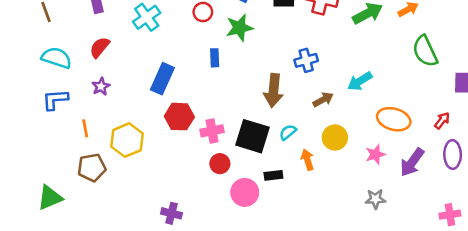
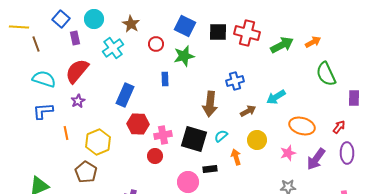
red semicircle: (100, 47) -> (77, 71), size x1.5
red circle: (220, 164) -> (155, 156), moved
brown pentagon: (92, 168) -> (86, 172), moved, turned -30

